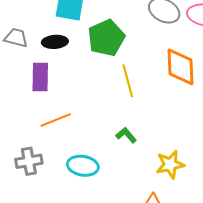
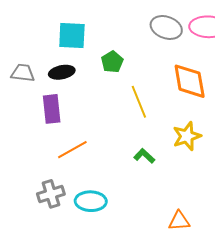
green pentagon: (106, 38) -> (112, 62), size x0.6
yellow star: (170, 164) -> (187, 136), moved
cyan ellipse: (83, 166) -> (91, 201), moved

